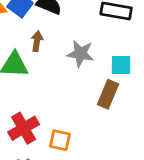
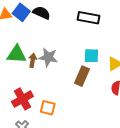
brown arrow: (37, 41) -> (33, 60), moved
gray star: (80, 54) -> (48, 57), moved

